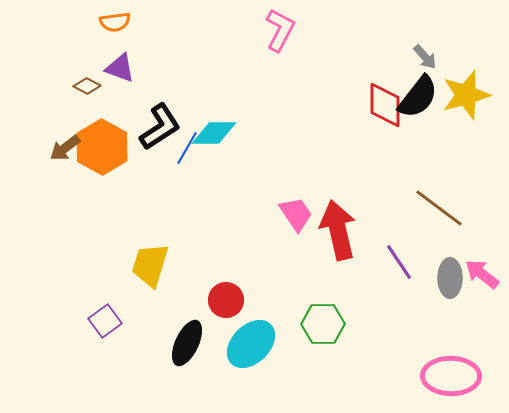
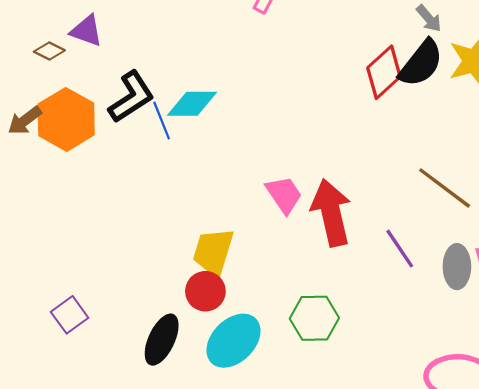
red diamond: (385, 105) -> (384, 72), turned 48
blue line: (187, 148) -> (162, 121), turned -52
yellow trapezoid: (150, 265) -> (213, 252), moved

